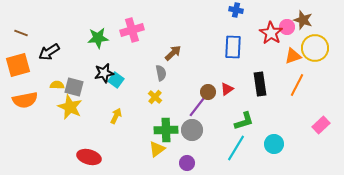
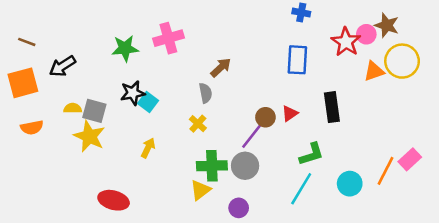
orange line: (297, 85) -> (385, 171), moved
orange semicircle: (25, 100) -> (32, 127), size x0.7

